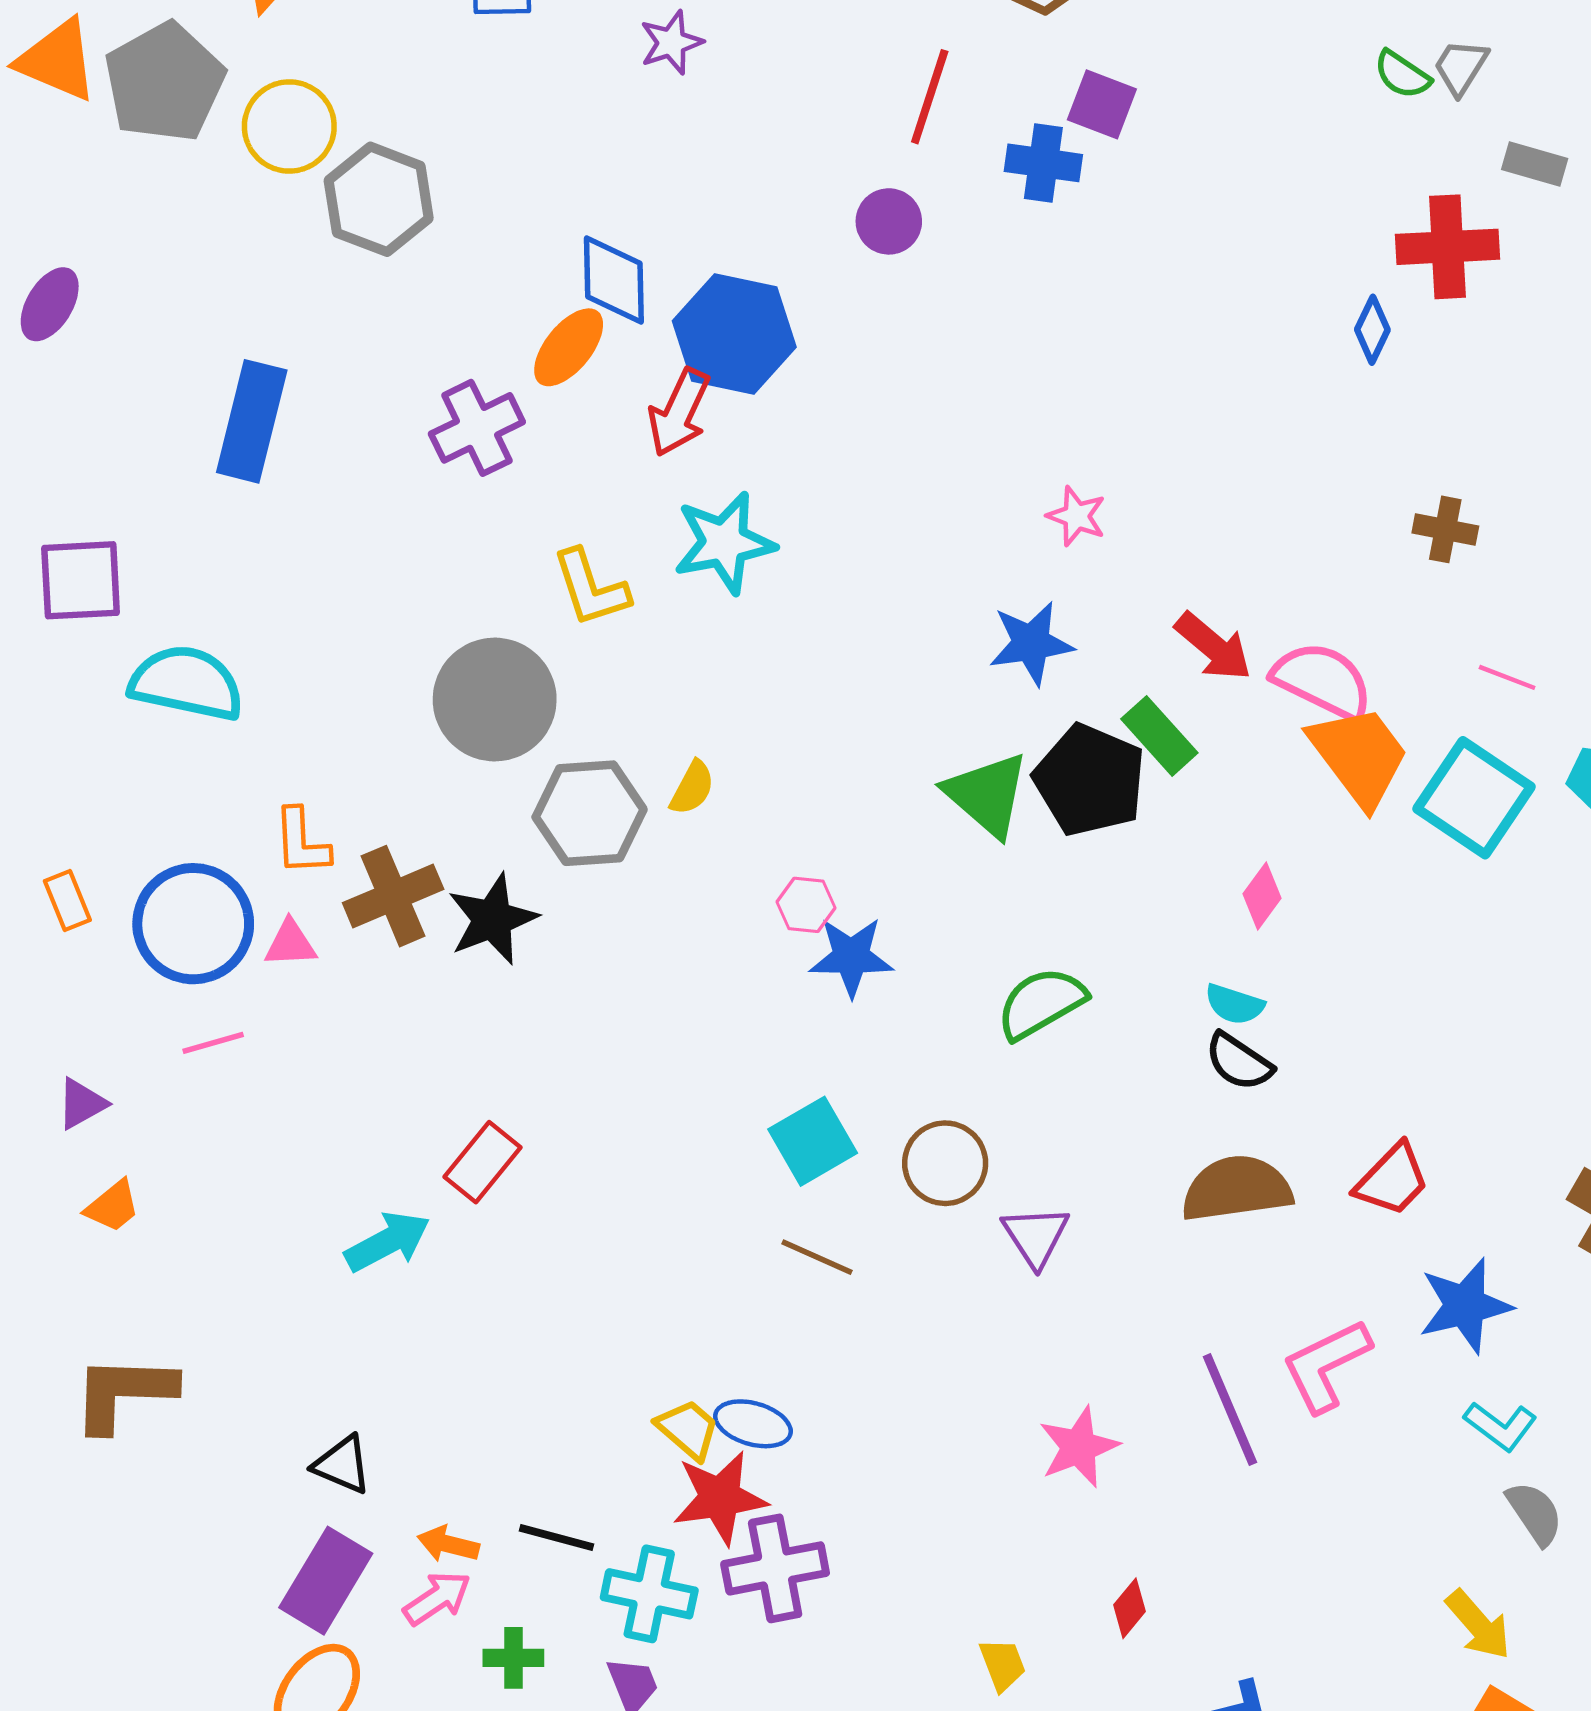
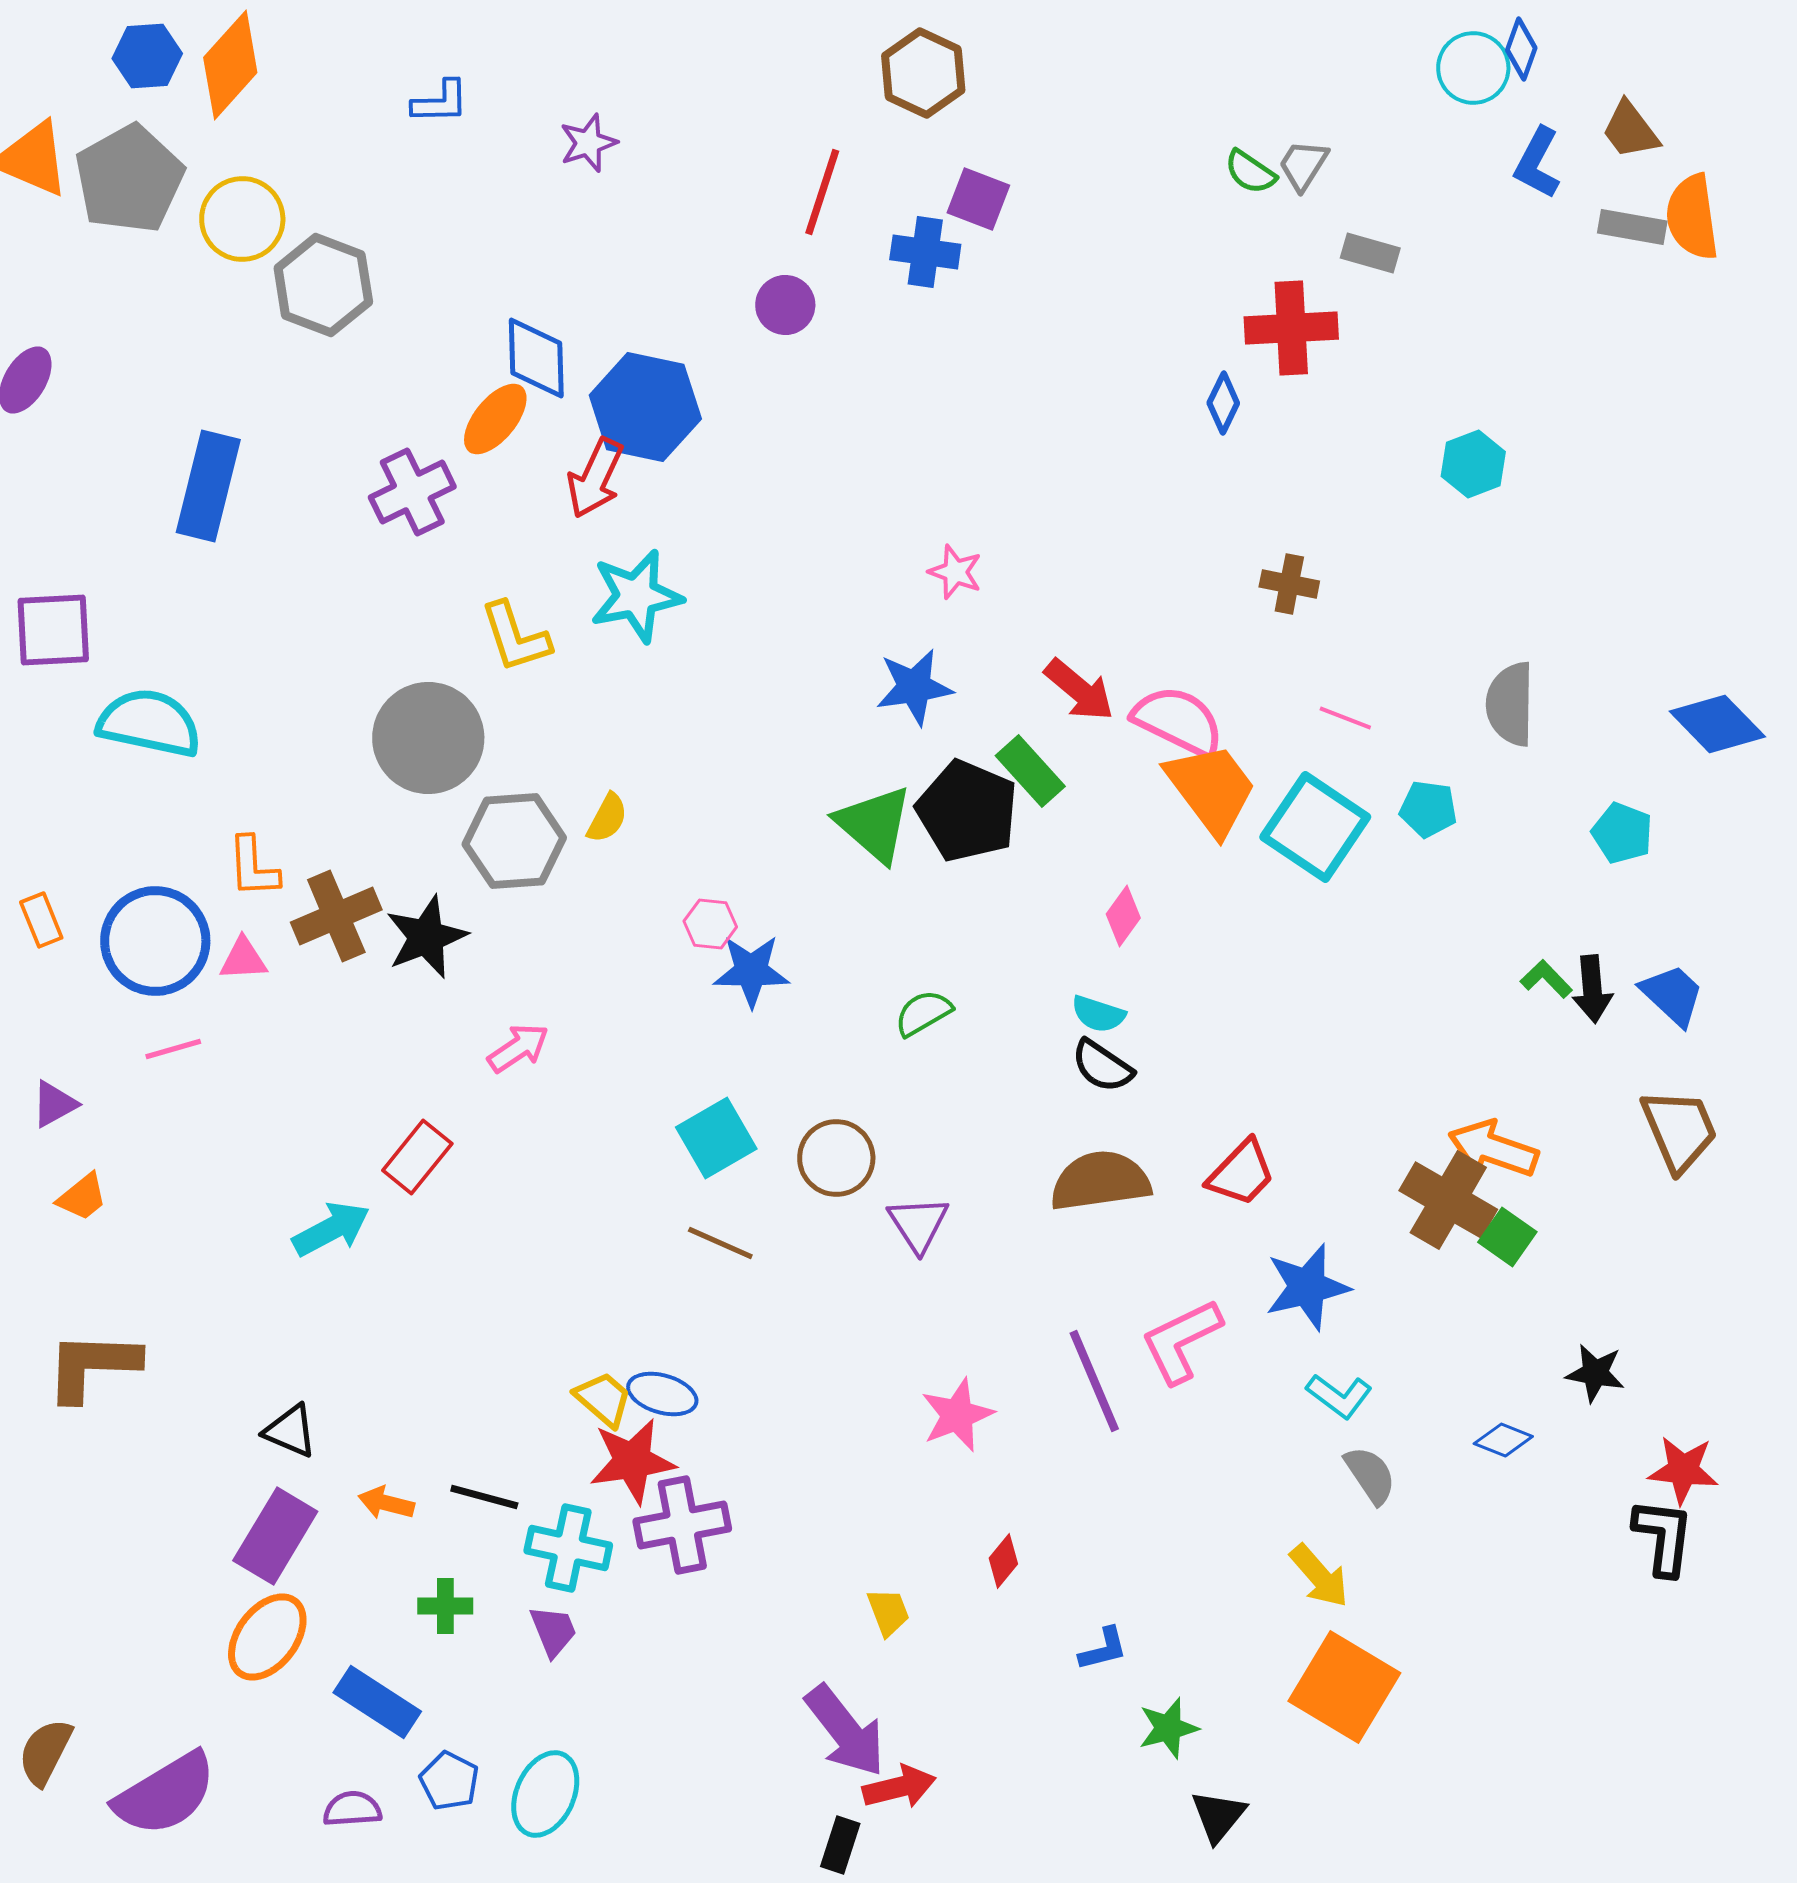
green semicircle: (1041, 1003) -> (923, 1013), size x0.7
pink arrow: (437, 1598) -> (518, 1048), moved

